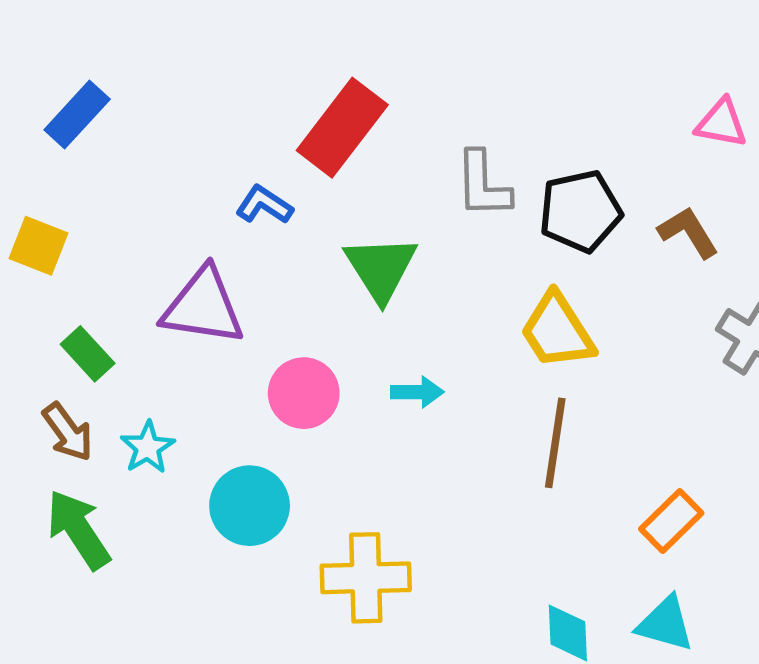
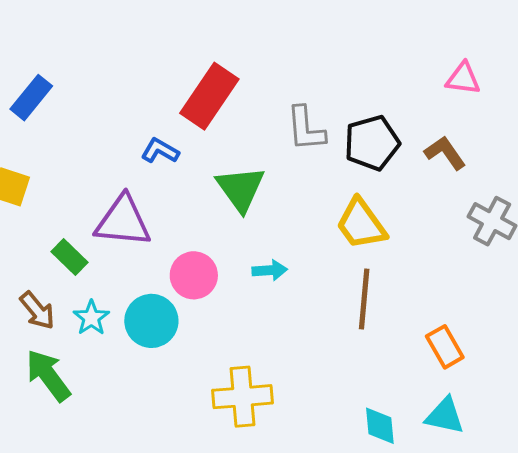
green rectangle: (88, 354) -> (70, 257), moved
cyan circle: (250, 506) -> (151, 321), moved
orange rectangle: (671, 521) -> (445, 347), turned -72

